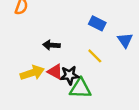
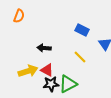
black star: (70, 75) -> (51, 84), moved
green triangle: (80, 88) -> (68, 84), turned -30

